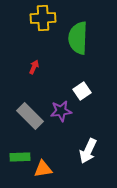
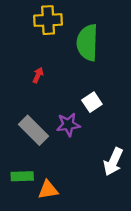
white arrow: (88, 151) -> (113, 162), moved

